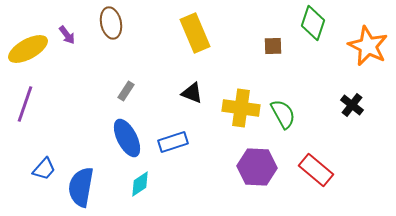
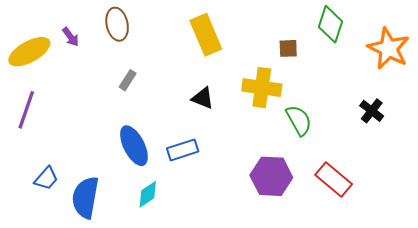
gray rectangle: (126, 91) -> (128, 80), moved
yellow cross: (241, 108) -> (262, 88), moved

